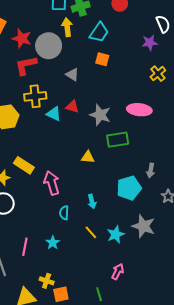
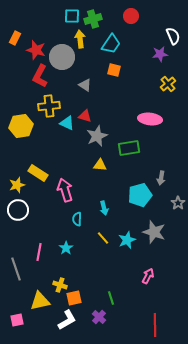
red L-shape: (26, 65) -> (40, 76), turned -50
gray star: (100, 115) -> (97, 136), moved, turned 30
pink arrow: (118, 272) -> (148, 276), moved

